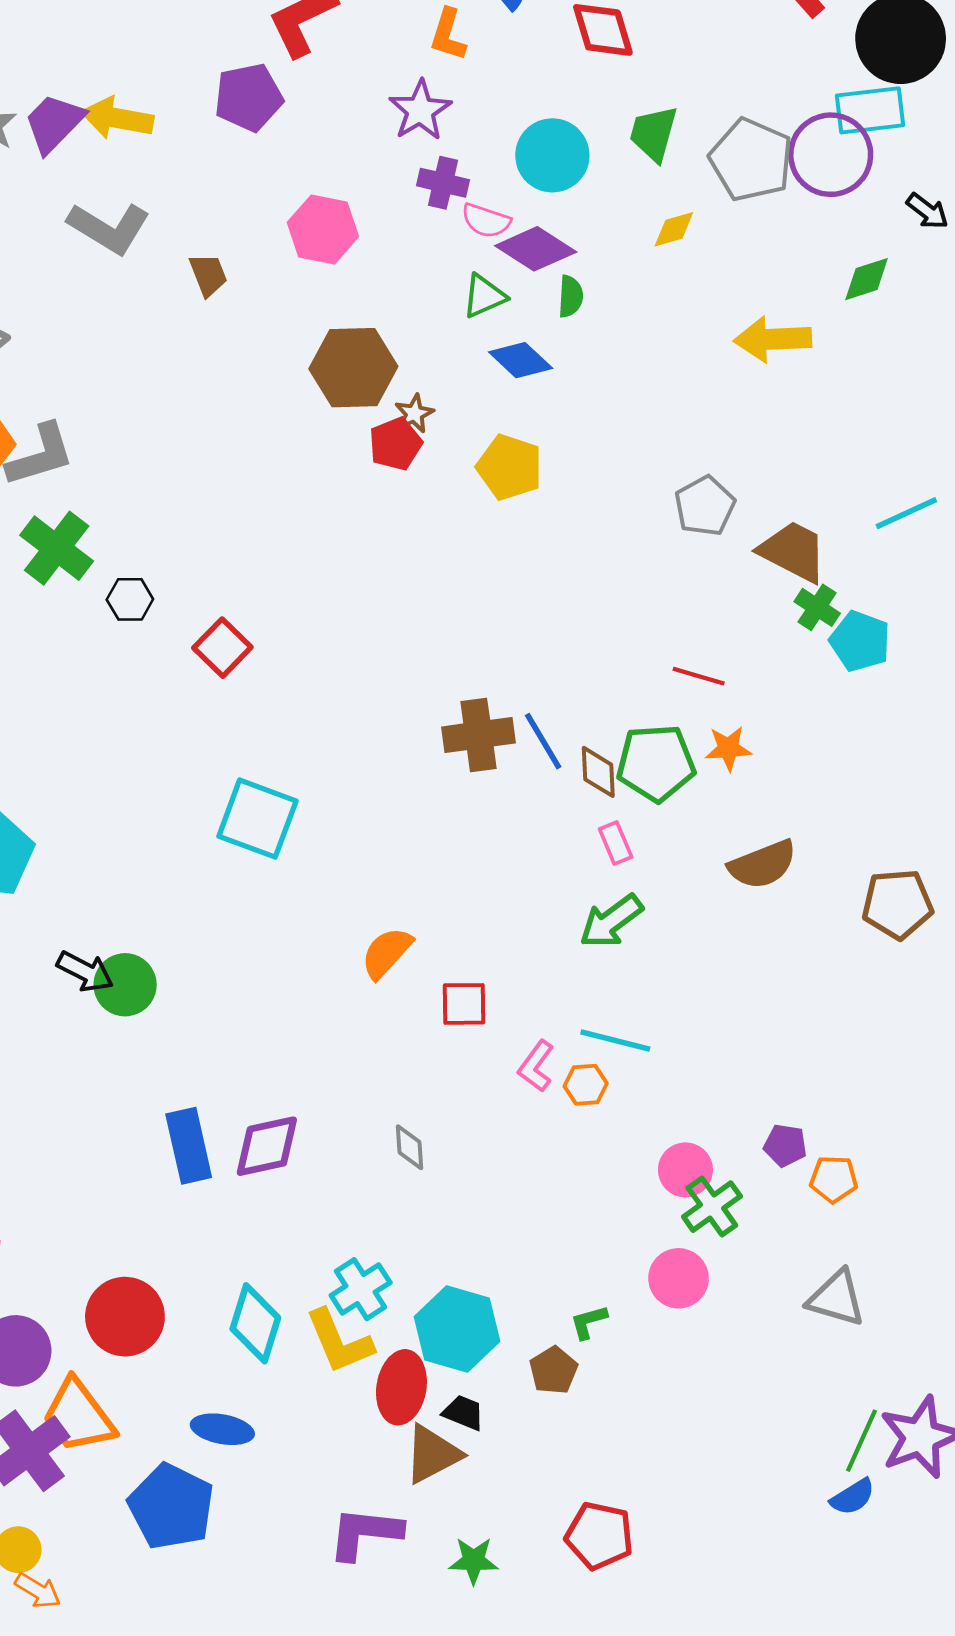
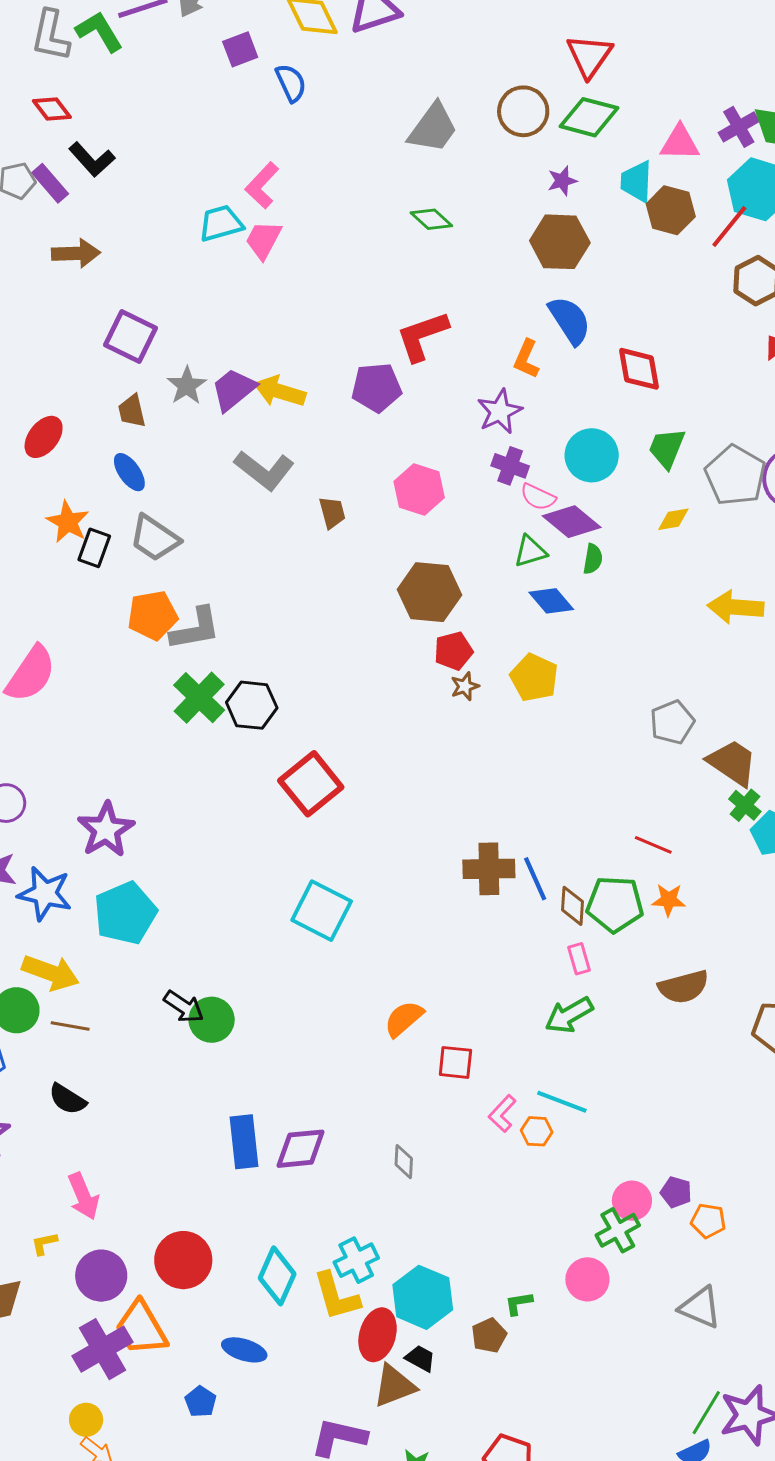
brown star: (414, 413) -> (465, 686), moved
black hexagon: (130, 599) -> (252, 705), moved, size x1.5
red square: (222, 648) -> (311, 784), size x1.5
pink circle: (685, 1170) -> (632, 1201), moved
blue pentagon: (171, 1507) -> (201, 1402), size x0.5

